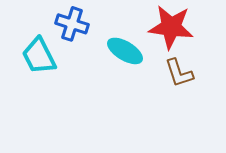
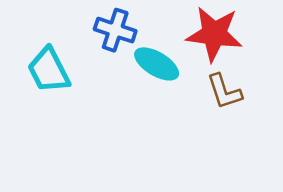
blue cross: (72, 24) -> (115, 30), moved

